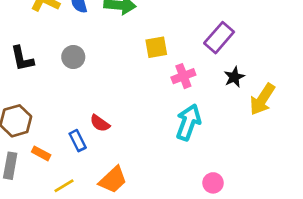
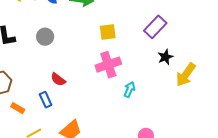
pink cross: (183, 76) -> (108, 65), moved, size x1.4
cyan arrow: (188, 122) -> (129, 89), size x0.6
red semicircle: (100, 123) -> (58, 79), moved

